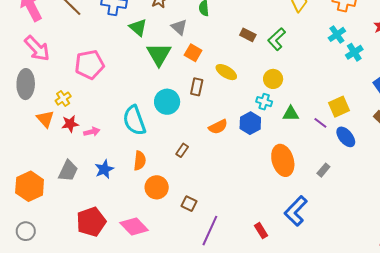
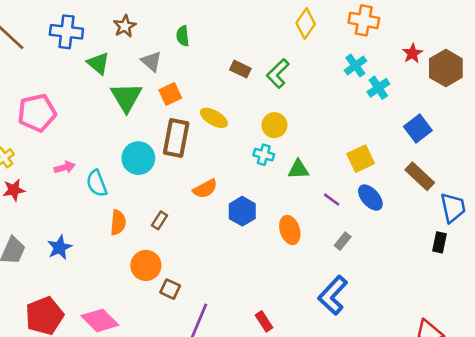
orange square: (193, 53) -> (170, 94), turned 36
brown rectangle: (197, 87) -> (176, 138), size x1.6
cyan semicircle: (134, 120) -> (97, 183), size x0.7
blue hexagon: (250, 123) -> (242, 211), moved
purple line: (320, 123) -> (332, 200), moved
pink arrow: (92, 132) -> (65, 167), moved
orange ellipse: (283, 160) -> (290, 230), size x0.7
orange semicircle: (140, 161) -> (118, 222), moved
orange circle: (157, 187) -> (146, 265), moved
blue L-shape: (296, 211) -> (333, 295), moved

